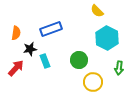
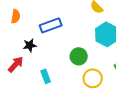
orange semicircle: (16, 33) -> (16, 16), moved
cyan rectangle: (45, 61) -> (46, 76), moved

